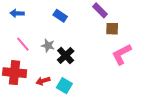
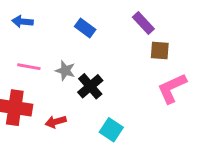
pink line: (23, 44) -> (29, 67), turned -42
cyan square: (64, 86) -> (111, 130), moved

